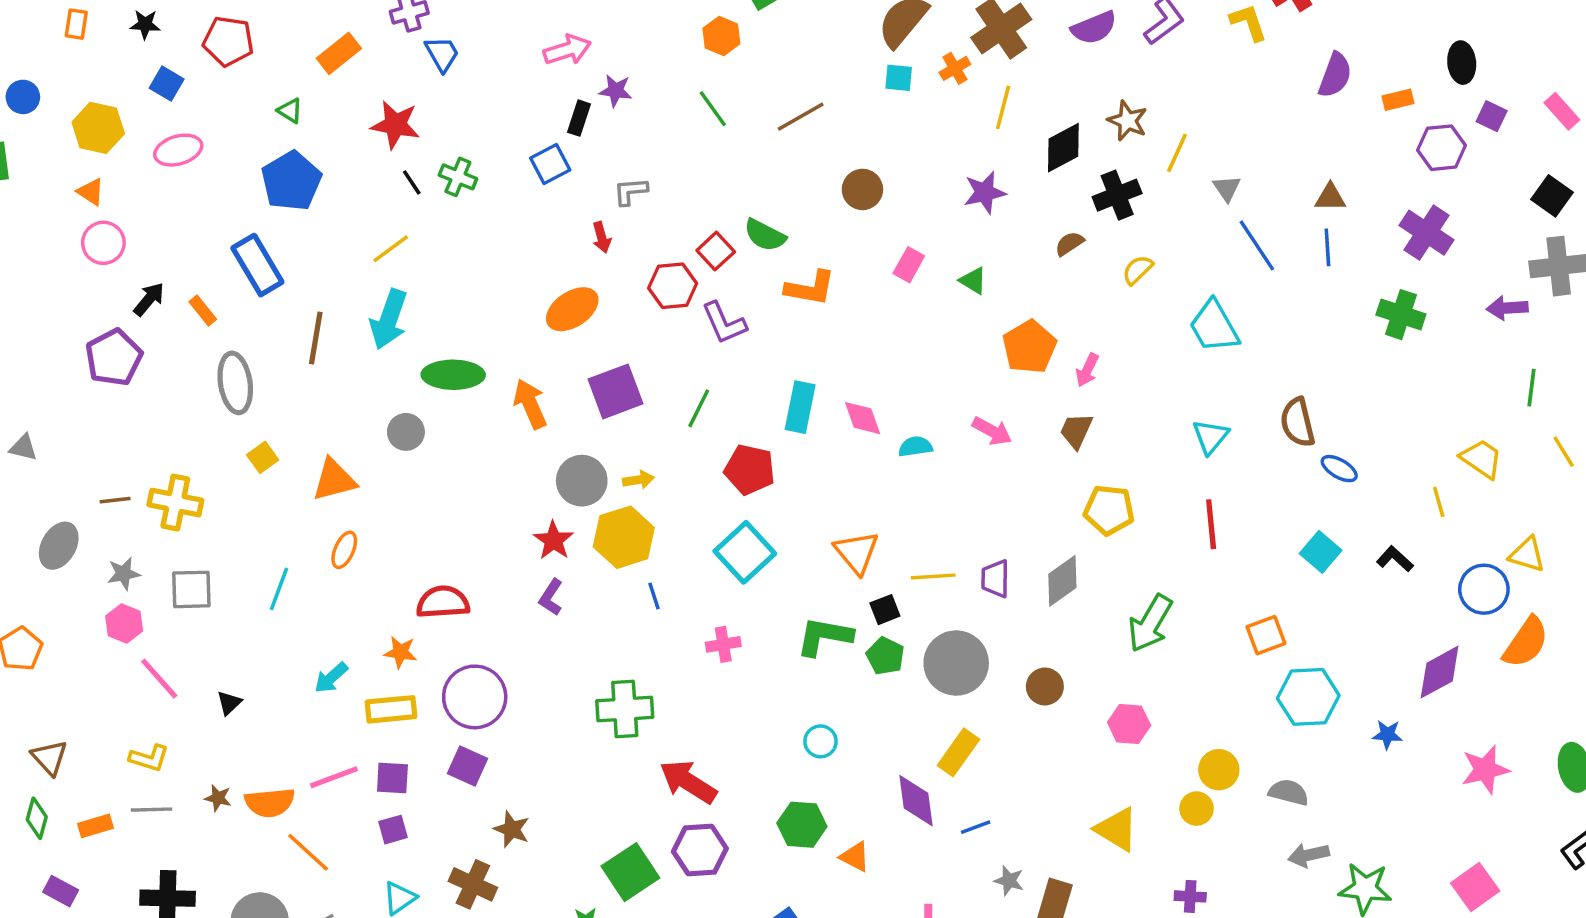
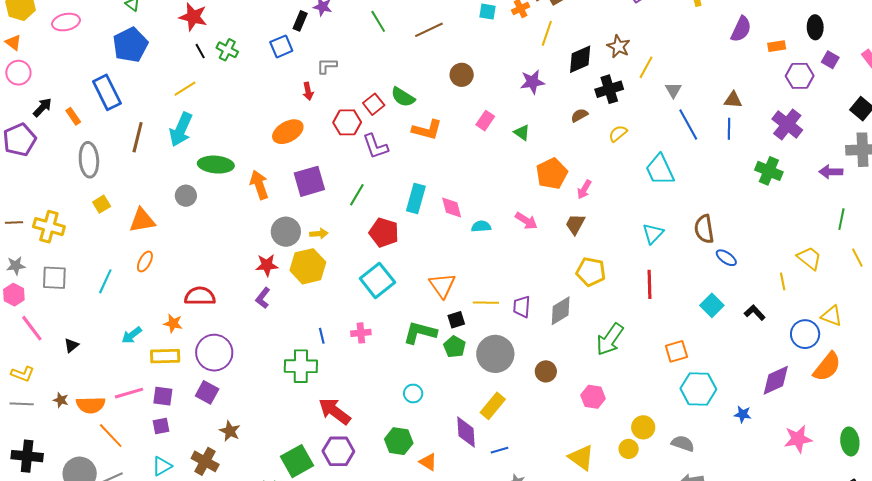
red star: (554, 540) -> (267, 265), turned 30
blue line: (654, 596) -> (322, 336), moved

